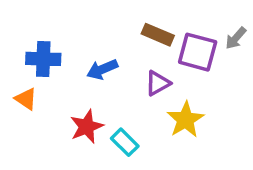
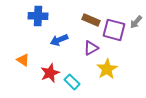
blue cross: (43, 59) -> (38, 16), moved
orange triangle: (26, 99) -> (23, 60), moved

